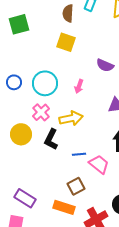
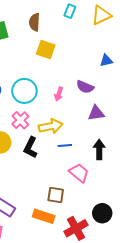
brown semicircle: (68, 13) -> (35, 22), moved
purple semicircle: (105, 65) -> (85, 87), moved
blue line: (79, 154) -> (65, 145), moved
brown square: (76, 186) -> (56, 195), turned 36

